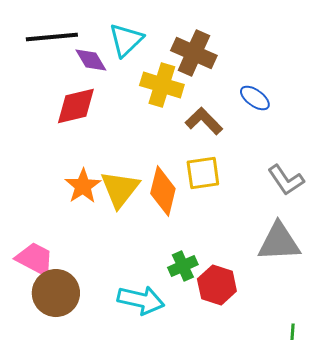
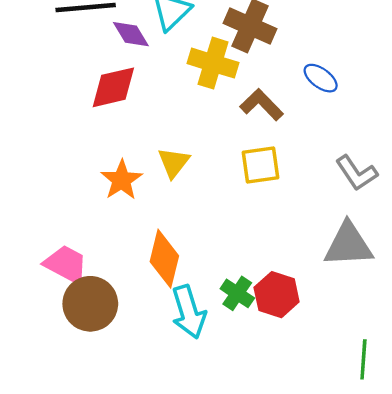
yellow triangle: (120, 189) -> (174, 163), moved, size x0.7
orange diamond: (163, 191) -> (164, 259), moved
green cross: (183, 266) -> (237, 293), moved, turned -32
cyan arrow: (141, 300) -> (189, 312), turned 60

